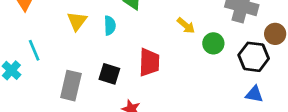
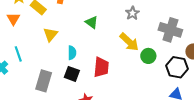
cyan semicircle: (110, 25) -> (72, 53), moved
yellow arrow: (186, 26) -> (129, 42), size x1.5

